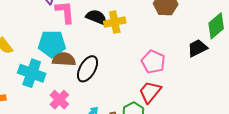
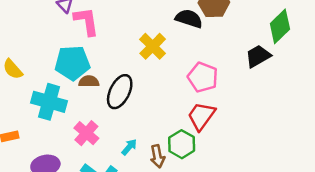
black semicircle: (96, 17) -> (189, 19), moved
yellow cross: (115, 22) -> (153, 46), moved, turned -30
brown semicircle: (64, 59) -> (89, 81), size x0.7

